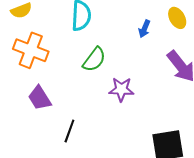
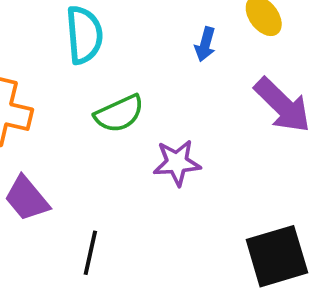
green semicircle: (94, 60) -> (119, 114), turned 36

